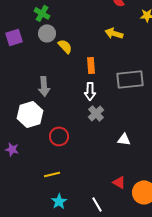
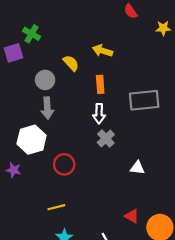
green cross: (42, 13) -> (32, 34), moved
gray circle: (47, 33) -> (45, 80), moved
yellow arrow: (114, 33) -> (102, 51), moved
purple star: (12, 149) -> (14, 170), moved

